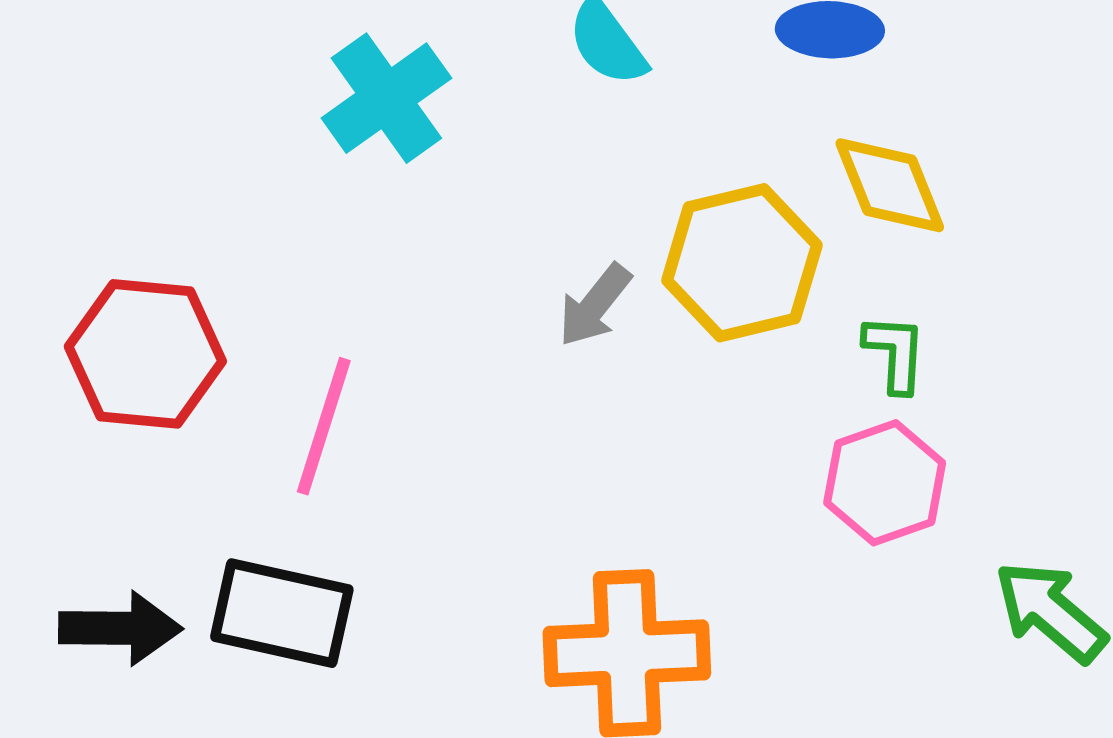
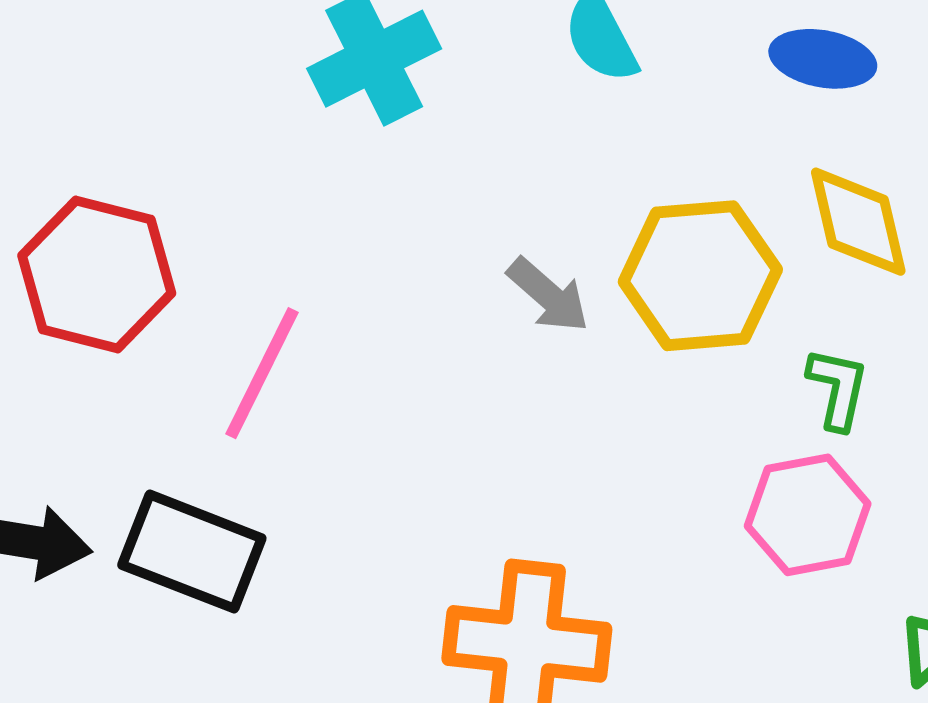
gray arrow: (595, 305) -> (548, 295), turned -96

